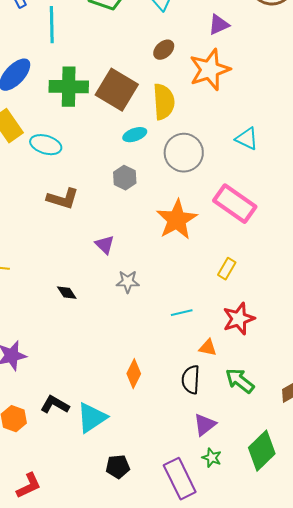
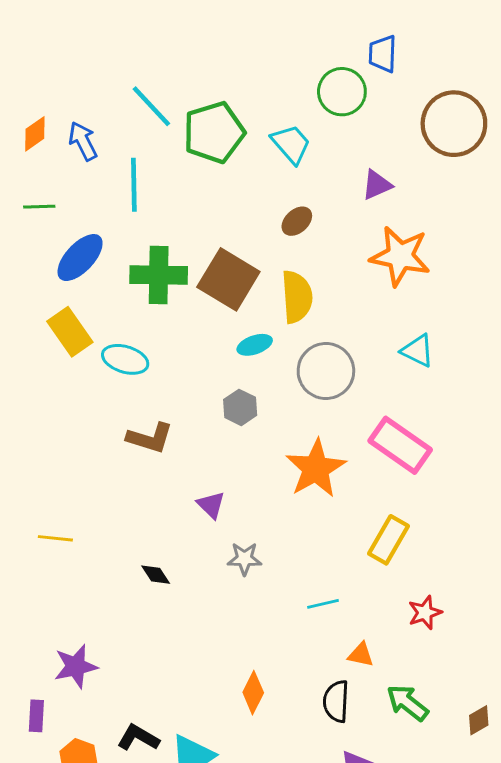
orange star: (210, 70) -> (400, 256), moved, turned 30
yellow rectangle: (227, 269) -> (388, 540), size x1.5
red star: (239, 319) -> (425, 613), moved, size x0.7

